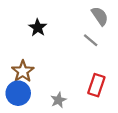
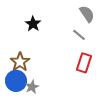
red rectangle: (96, 85) -> (84, 63), moved
gray star: (58, 100) -> (32, 87), moved

